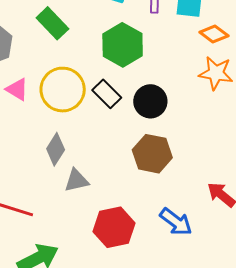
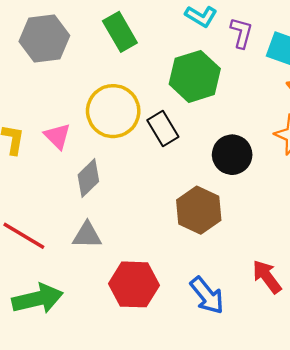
pink triangle: (17, 89) -> (57, 136), moved
black circle: (150, 101) -> (232, 155), moved
gray triangle: (76, 180) -> (87, 235), moved

